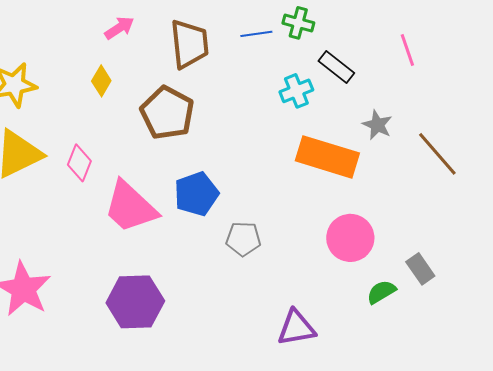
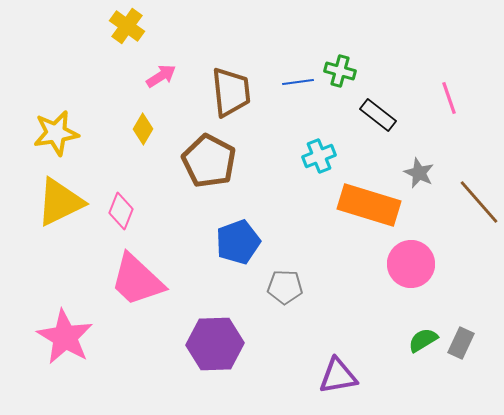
cyan cross: (296, 91) -> (319, 156), moved
pink trapezoid: (130, 207) -> (137, 280), moved
pink circle: (350, 238) -> (411, 264), moved
gray rectangle: (420, 269) -> (461, 343), moved, turned 60
purple hexagon: (135, 302) -> (215, 344), moved

